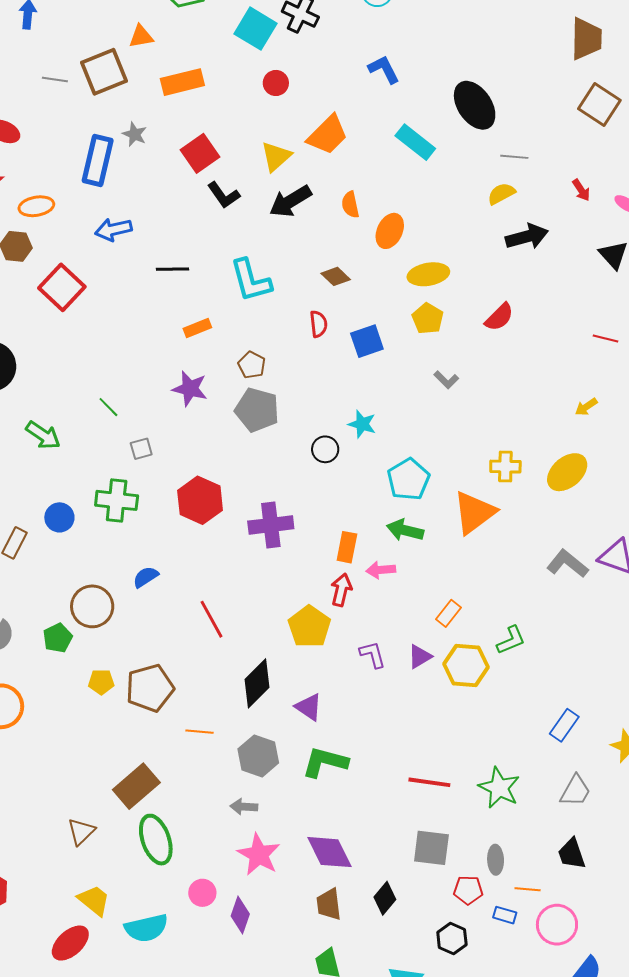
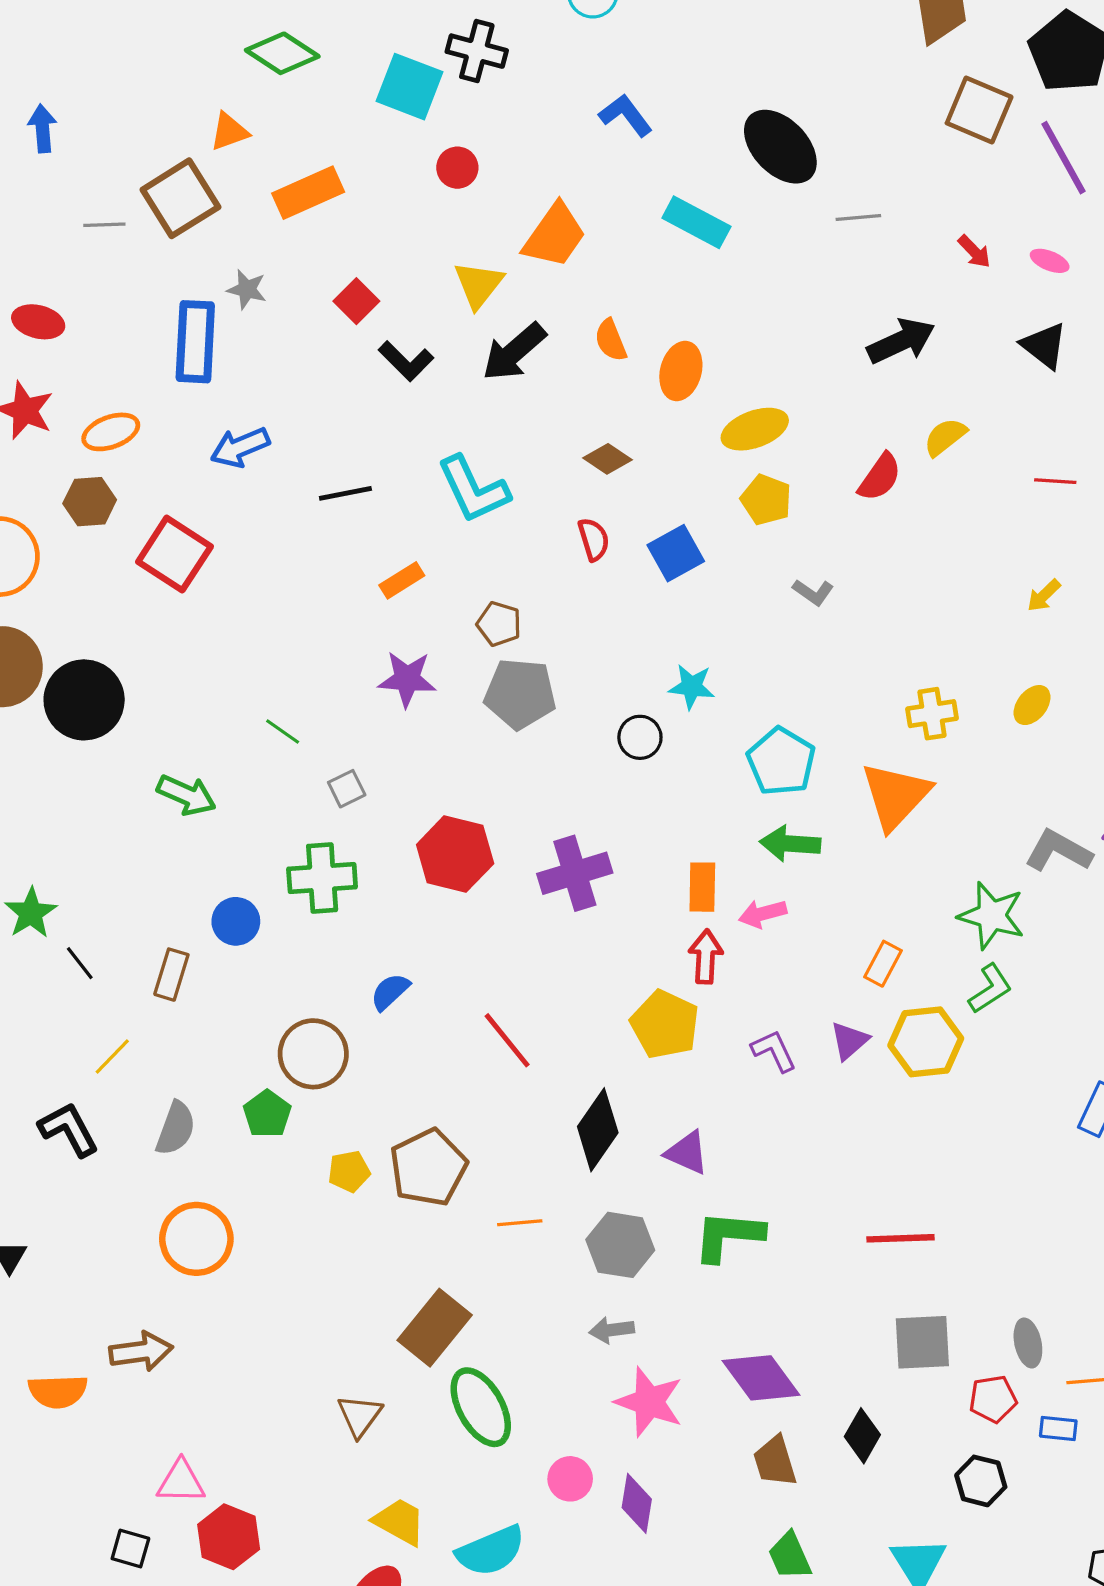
red square: (200, 153) -> (356, 301), size x0.7
yellow semicircle: (501, 194) -> (945, 437), moved
yellow ellipse: (567, 472) -> (1032, 705), size x0.6
green star: (499, 788) -> (992, 916), moved

